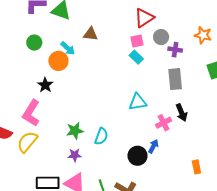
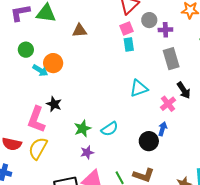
cyan arrow: (68, 48) -> (40, 70), moved
cyan rectangle: (136, 57) -> (129, 44), turned 48
black star: (45, 85) -> (54, 104), moved
cyan semicircle: (101, 136) -> (110, 129), turned 48

